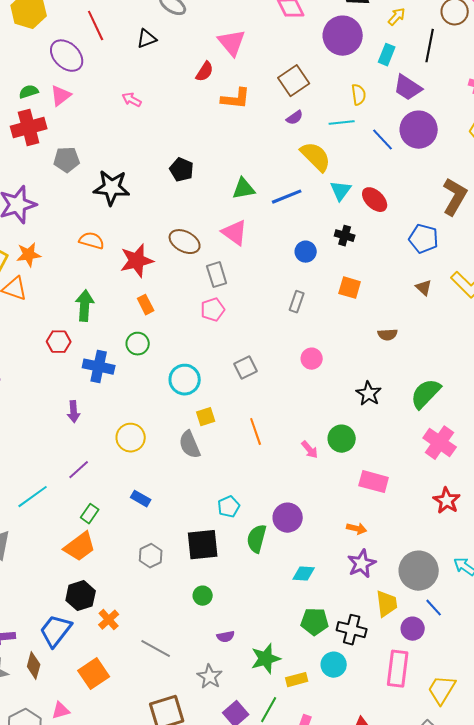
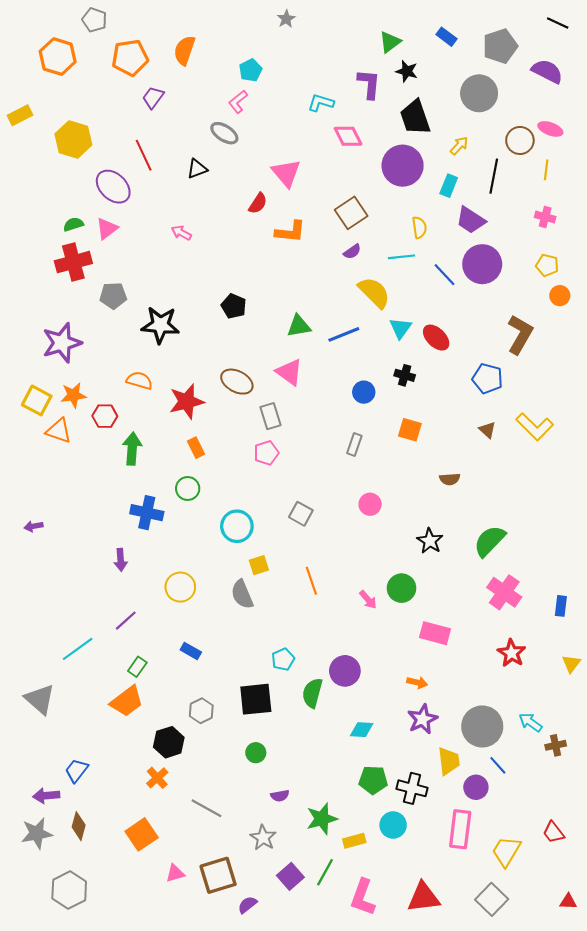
red hexagon: (59, 342) -> (105, 416), moved
gray square: (246, 368) -> (301, 514), turned -35
black hexagon: (81, 596) -> (169, 742), moved
blue trapezoid: (56, 631) -> (77, 771), moved, size x0.7
pink triangle: (61, 711) -> (175, 873), moved

